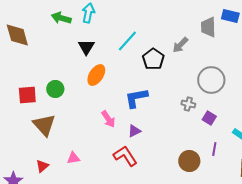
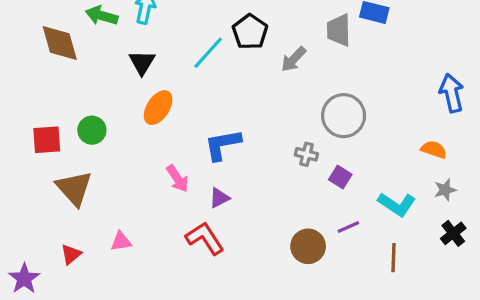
brown diamond: (17, 35) -> (60, 43), moved
black pentagon: (153, 59) -> (250, 32), moved
purple line: (214, 149) -> (348, 227), turned 56

